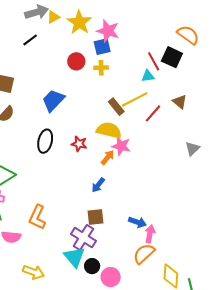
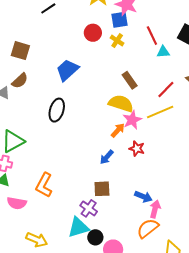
red line: (154, 61) -> (152, 36), moved
yellow cross: (101, 68) -> (117, 41), turned 32
yellow line: (135, 99) -> (160, 112), moved
red star: (79, 144) -> (137, 149), moved
pink star: (121, 146) -> (132, 120), turned 30
purple cross: (83, 237) -> (89, 208), size x0.7
cyan triangle: (74, 257) -> (78, 227), turned 50

